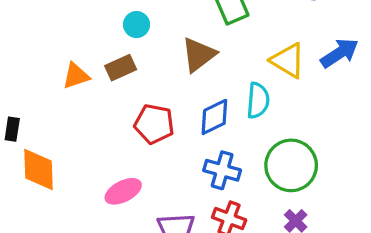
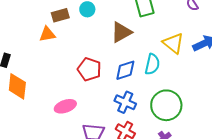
brown rectangle: (121, 68) -> (60, 15), moved

